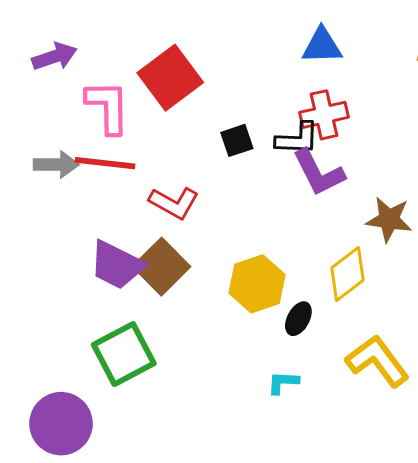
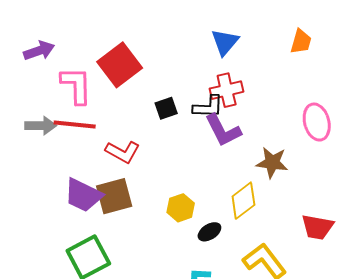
blue triangle: (322, 46) -> (225, 42), turned -48
brown square: (161, 267) -> (114, 196), turned 30
yellow hexagon: (257, 284) -> (181, 208), size x0.7
black ellipse: (298, 319) -> (209, 232), turned 30

